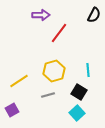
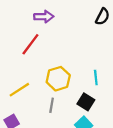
red line: (59, 33) -> (30, 44), moved
gray line: (48, 95) -> (52, 105), turned -64

